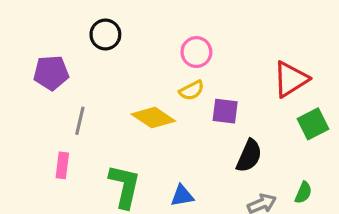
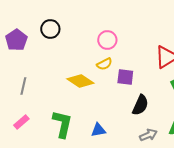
purple pentagon: (51, 73) -> (16, 40), moved, turned -30
gray line: (80, 121) -> (23, 86), moved
pink rectangle: (62, 165) -> (21, 122), moved, turned 42

